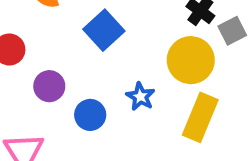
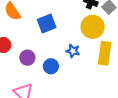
blue square: (104, 30) -> (47, 23), turned 36

